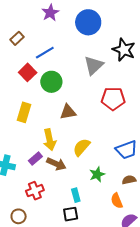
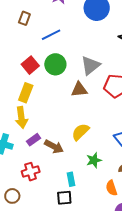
brown rectangle: (17, 38) -> (24, 18), turned -32
gray triangle: (94, 65) -> (90, 66), moved
red square: (28, 72) -> (30, 65), moved
brown triangle: (68, 112) -> (79, 90), moved
yellow arrow: (50, 140) -> (21, 117), moved

